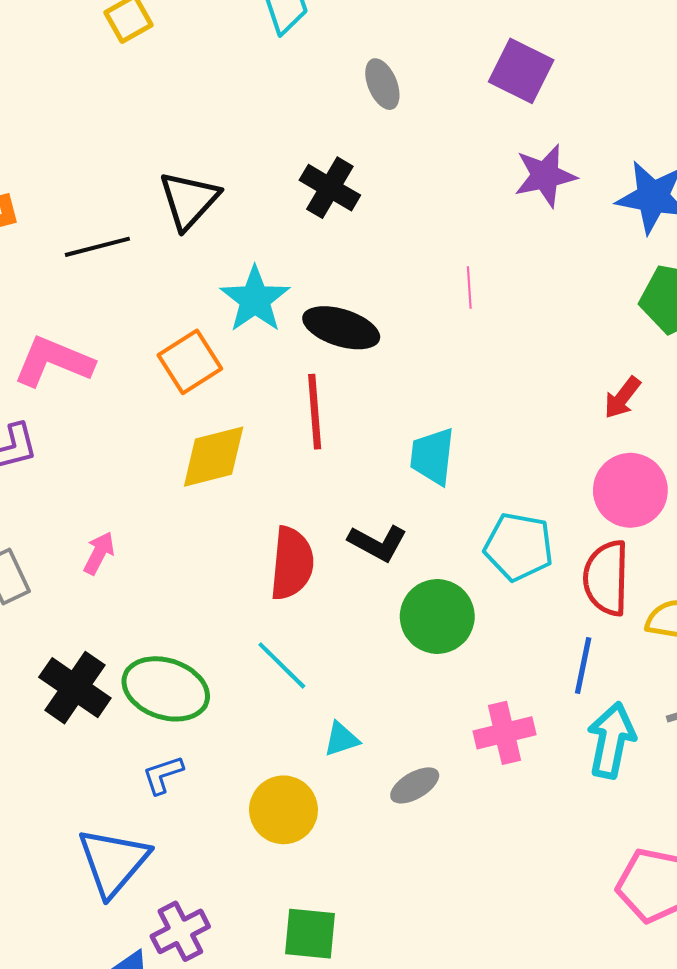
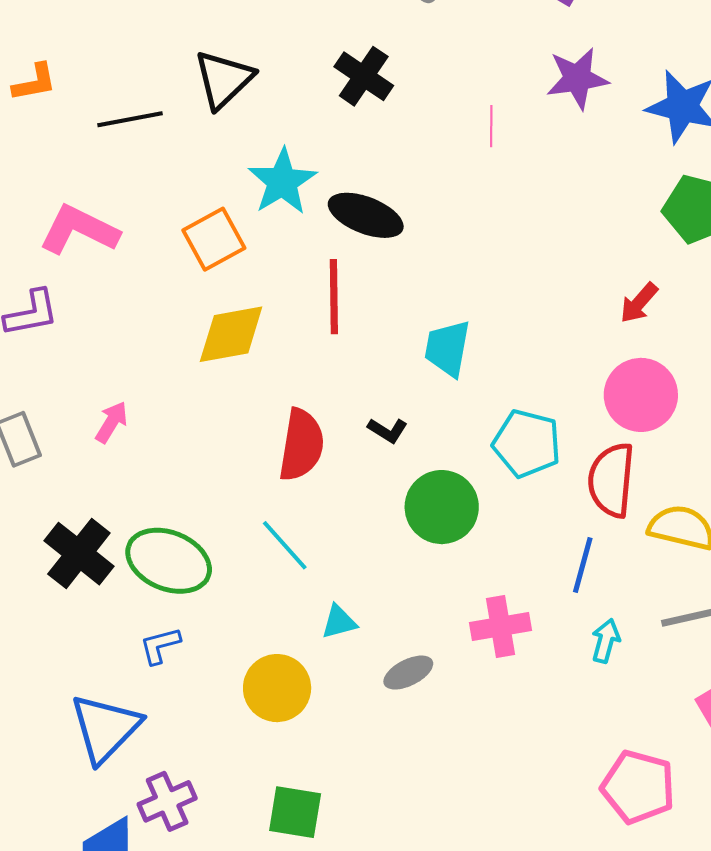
pink line: (469, 287) -> (491, 126), moved
black L-shape: (378, 543) -> (388, 430), size x0.7
cyan arrow: (611, 740) -> (606, 641), size x0.6

